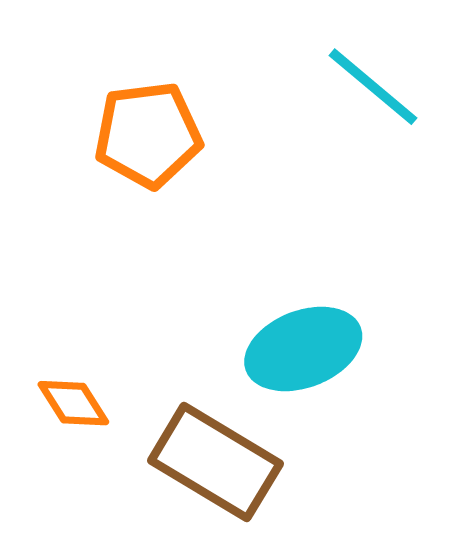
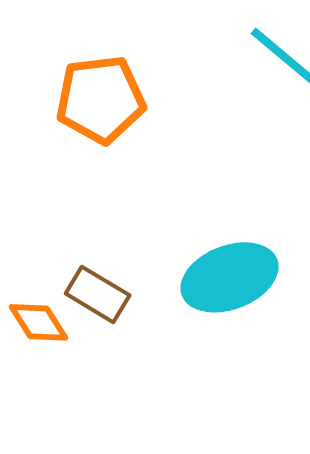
brown rectangle: (215, 462) -> (98, 294), moved, size x0.6

